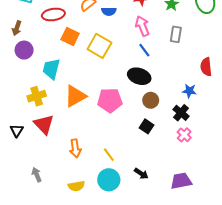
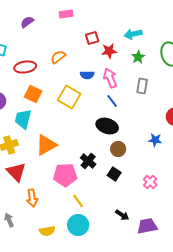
blue semicircle: (109, 11) -> (87, 75), moved
orange square: (70, 36) -> (33, 94), moved
pink pentagon: (110, 100) -> (65, 175), moved
black cross: (181, 113) -> (88, 161), moved
orange arrow: (75, 148) -> (32, 198), moved
black arrow: (141, 174) -> (122, 215), moved

